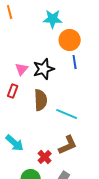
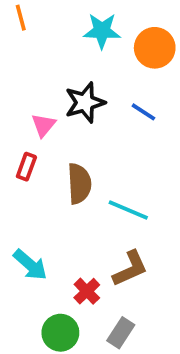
orange circle: (70, 40) -> (155, 48), moved
blue line: (75, 62) -> (143, 112), turned -48
black star: (44, 69) -> (85, 103), moved

